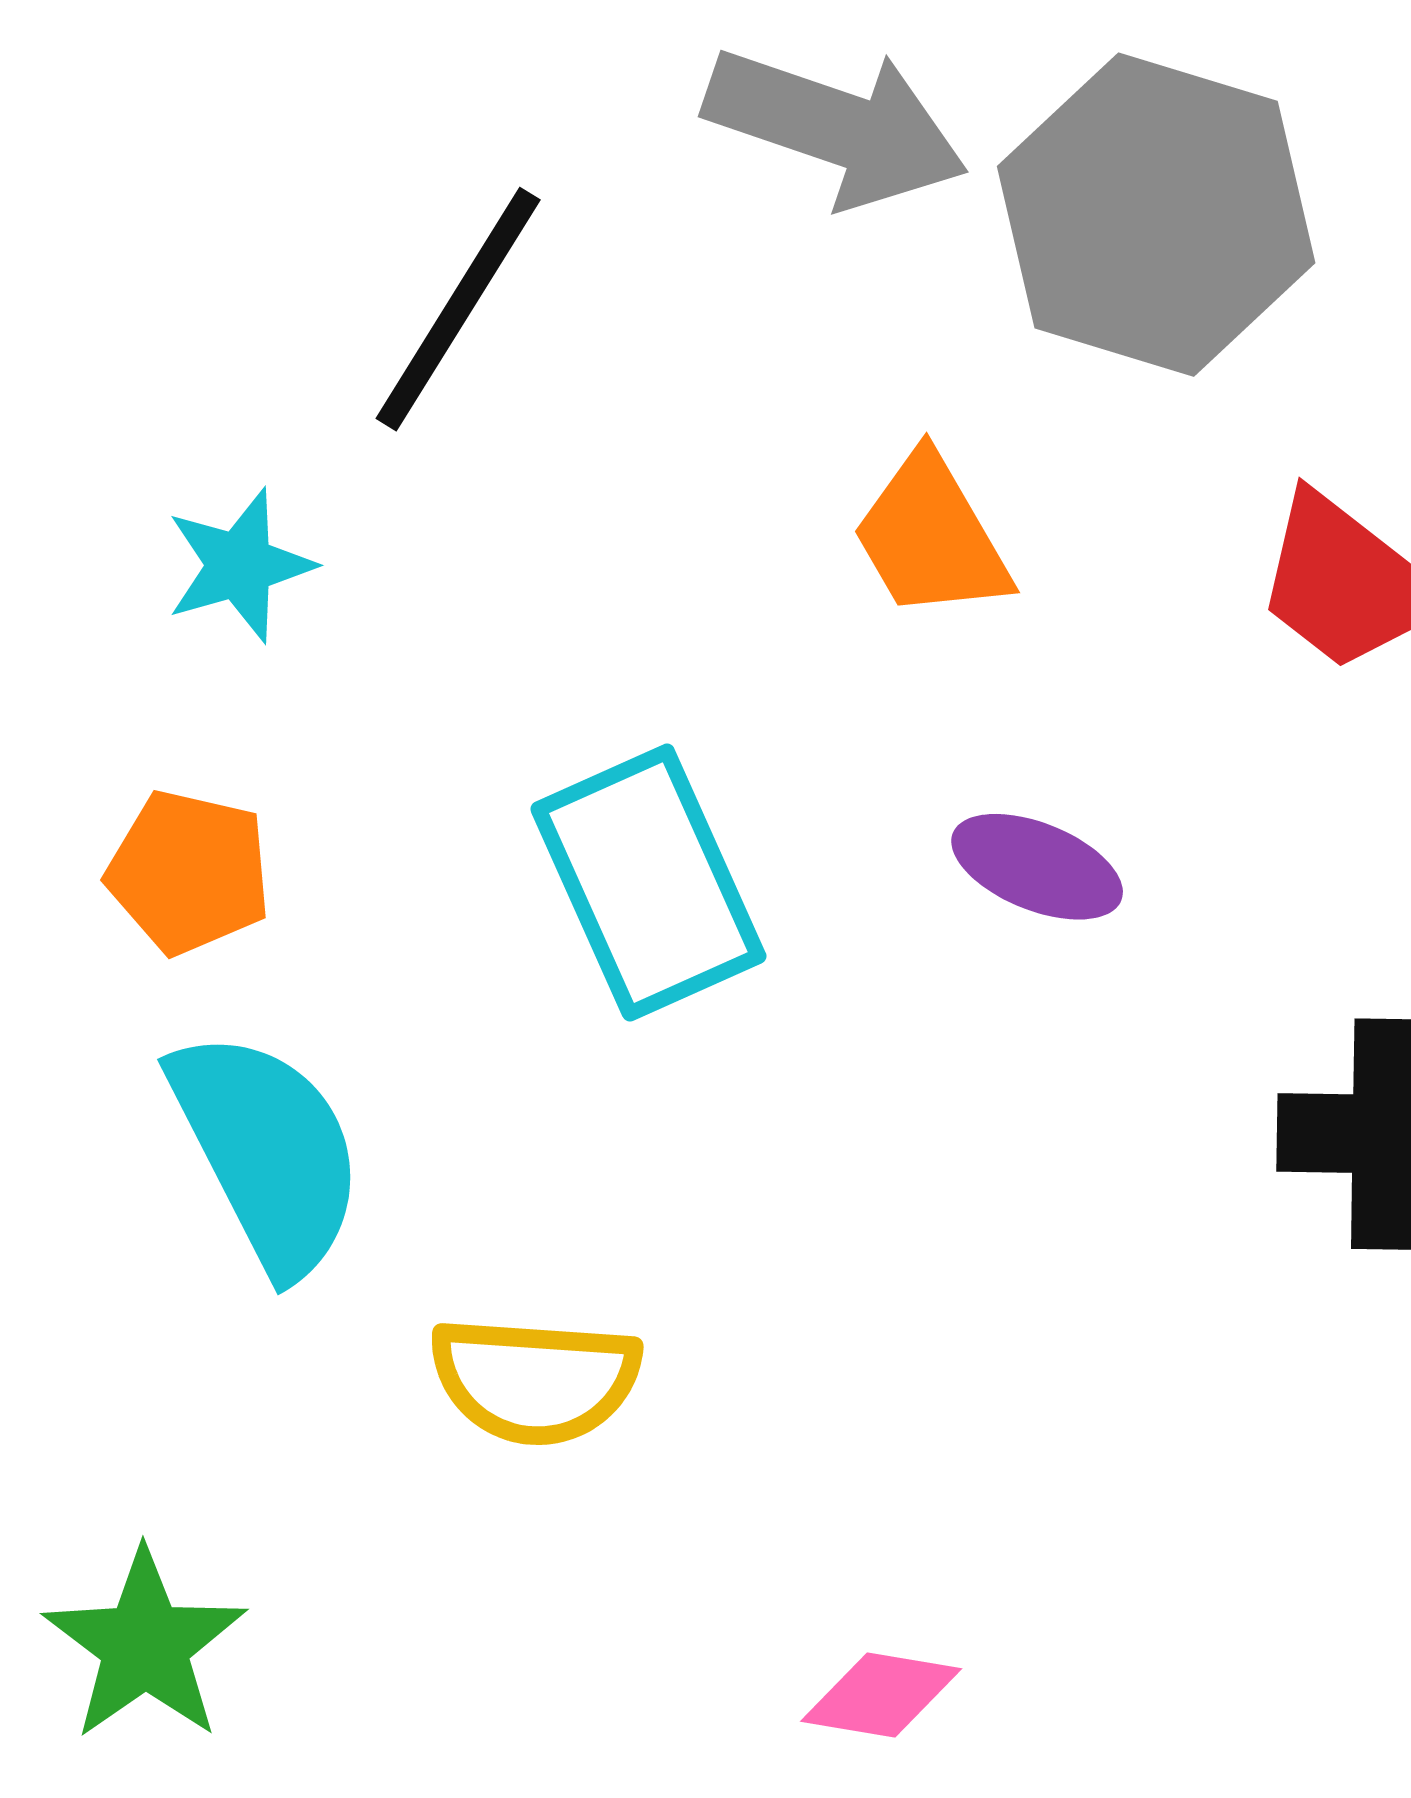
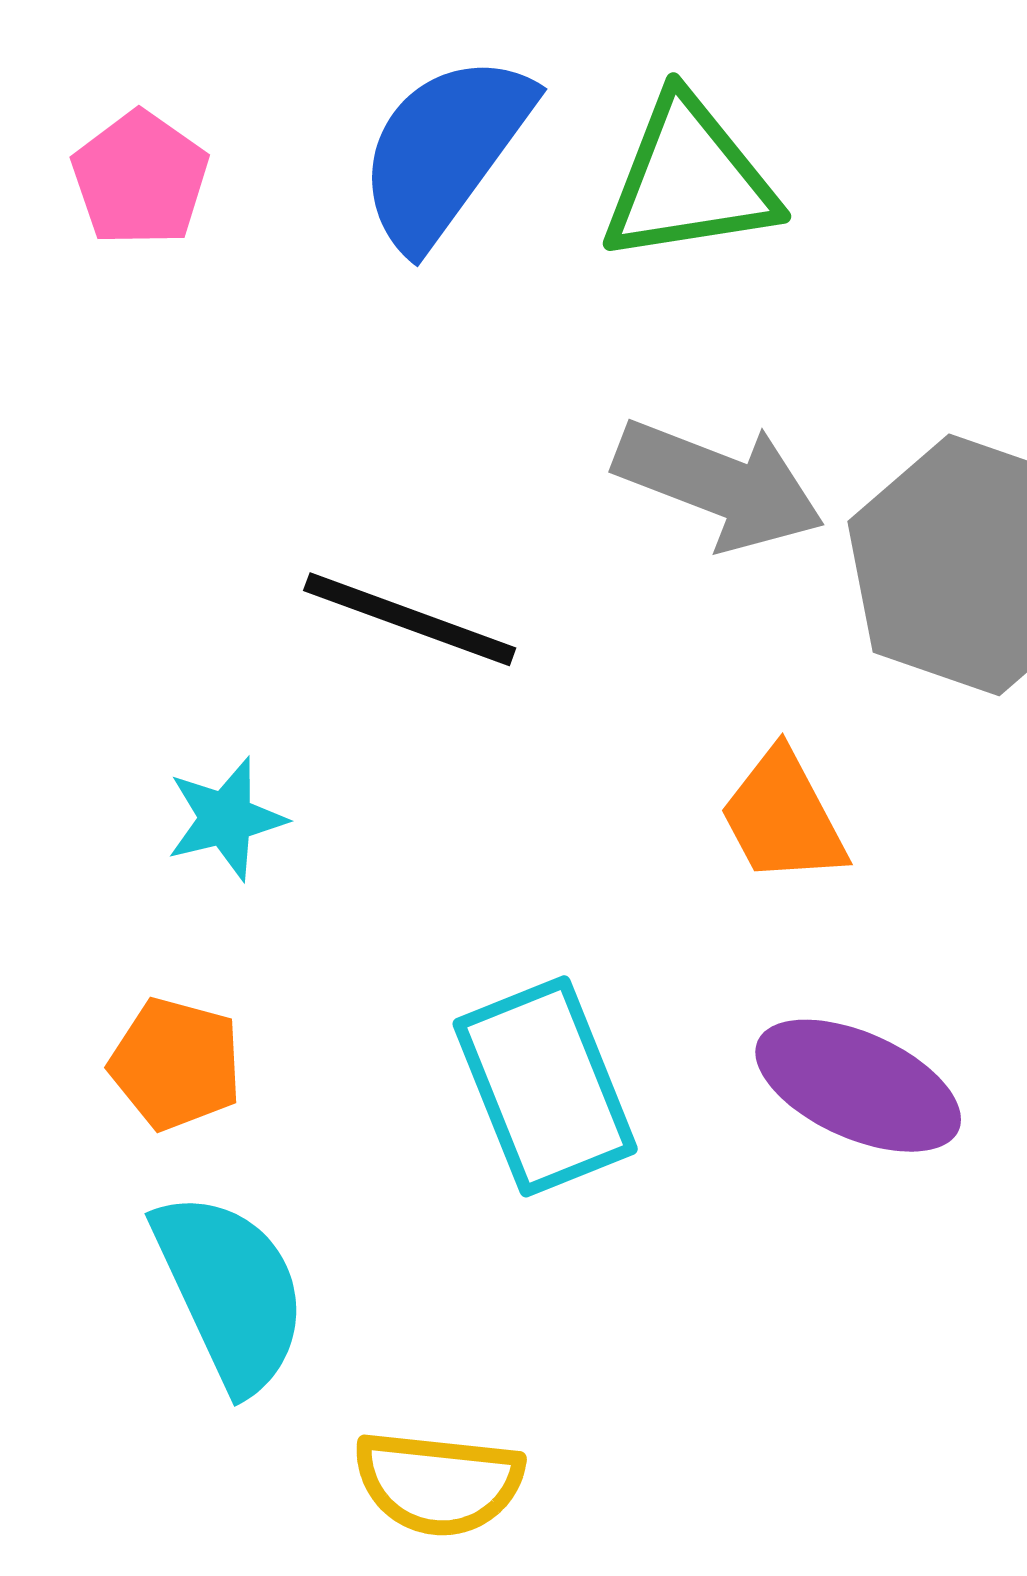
black line: (458, 309) -> (410, 619), turned 76
purple ellipse: (1037, 867) -> (858, 1086), size x1.5

